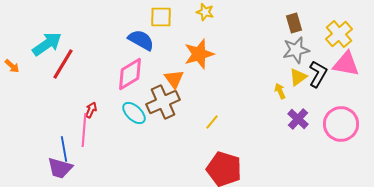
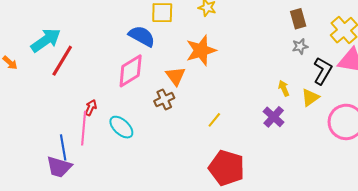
gray star: (296, 50) -> (300, 46), size x0.6
yellow triangle: (298, 77) -> (310, 97), moved
brown cross: (163, 102) -> (164, 99), size x0.6
cyan ellipse: (134, 113) -> (121, 127), moved
purple cross: (298, 119) -> (274, 117), moved

